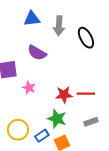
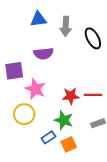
purple semicircle: (37, 53) -> (43, 54), turned -36
pink star: (29, 88) -> (35, 89), size x1.5
yellow circle: (18, 130) -> (24, 114), moved

